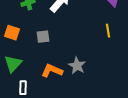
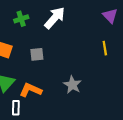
orange L-shape: (52, 71) -> (31, 90), moved

